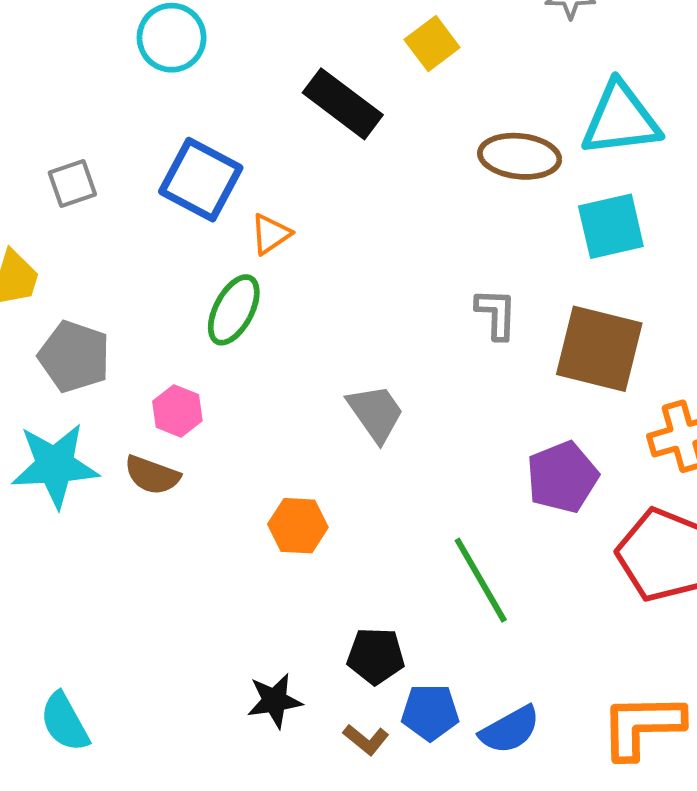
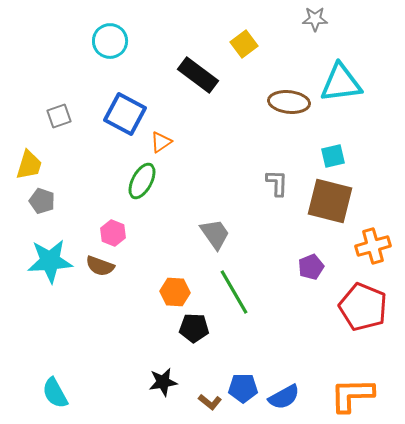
cyan square: (611, 226) -> (333, 156), moved, size x0.7
gray pentagon: (74, 357) -> (42, 201), moved, size x0.7
purple pentagon: (562, 477) -> (311, 267), size x0.7
green line: (481, 580) -> (234, 292), moved
black pentagon: (376, 656) -> (194, 328), moved

